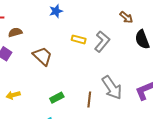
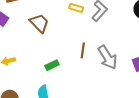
brown line: (89, 100) -> (83, 50), moved

